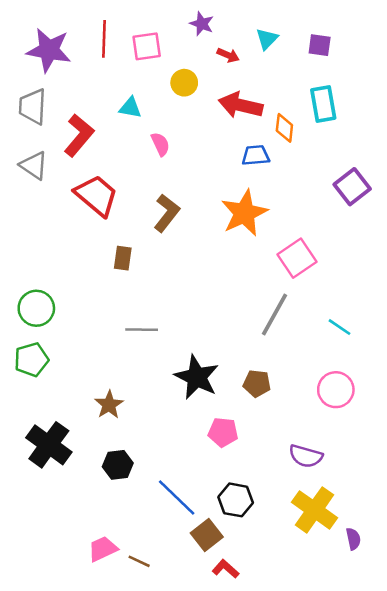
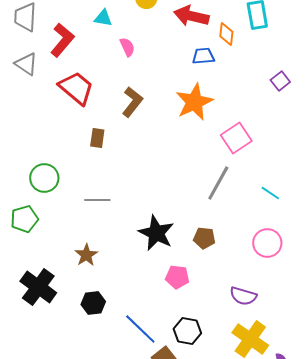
purple square: (352, 187) -> (280, 81), size x0.7
green circle: (36, 308) -> (44, 178), moved
gray line: (142, 330) -> (97, 200), moved

